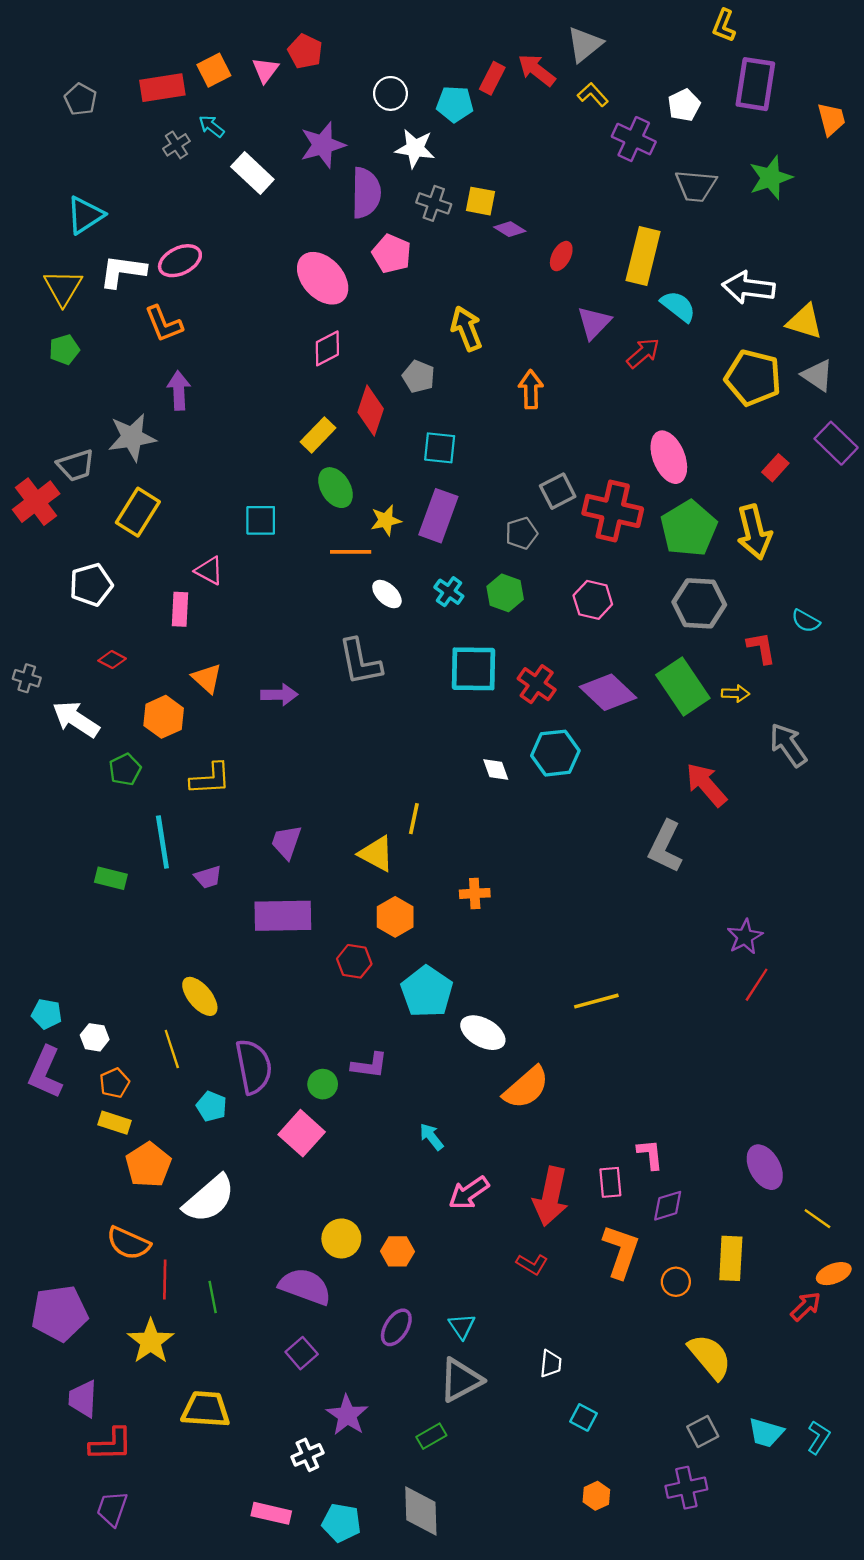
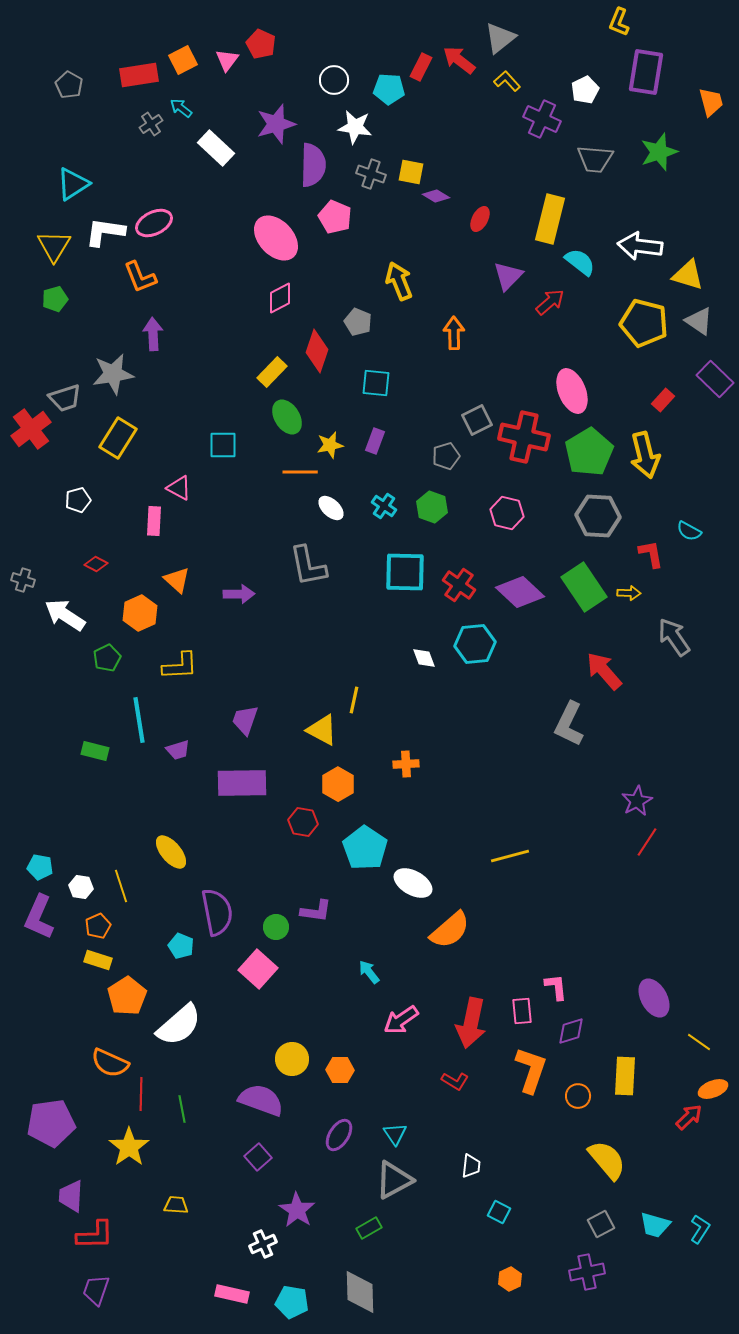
purple rectangle: (438, 516) -> (375, 441), size x0.6
white pentagon: (91, 585) -> (78, 500), size x0.7
yellow line: (172, 1049) -> (121, 886), moved
yellow trapezoid: (206, 1409) -> (176, 1205), size x0.6

